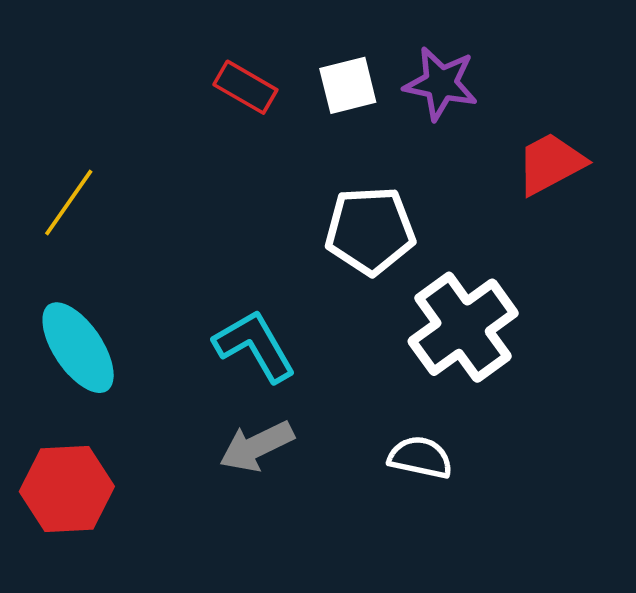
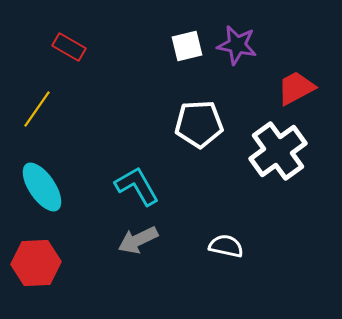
red rectangle: (245, 87) -> (69, 47), moved
white cross: (463, 327) -> (278, 151), moved

